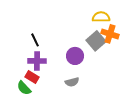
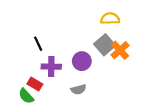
orange cross: (110, 34) -> (120, 50), moved, turned 30
purple cross: (37, 61) -> (51, 67), moved

